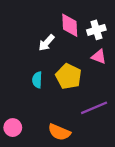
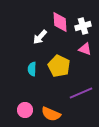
pink circle: (13, 128) -> (25, 110), moved

